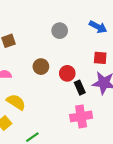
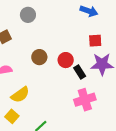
gray circle: (60, 31) -> (28, 15), moved
yellow semicircle: (16, 102) -> (20, 95), turned 120

